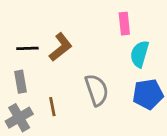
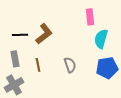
gray semicircle: (97, 90) -> (70, 65), size x0.7
brown line: (52, 107) -> (38, 65), moved

